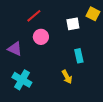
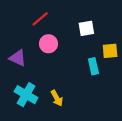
yellow square: (93, 14) -> (110, 51), moved, turned -32
yellow arrow: (67, 77) -> (57, 98), moved

